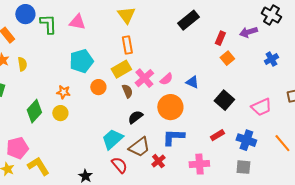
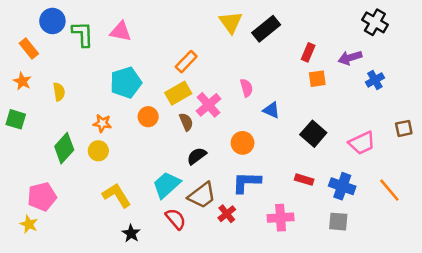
yellow triangle: (126, 15) -> (231, 22), moved
purple arrow: (248, 32) -> (350, 58), moved
orange rectangle: (127, 45) -> (186, 62), turned 54
orange square: (227, 58) -> (317, 79), turned 32
yellow semicircle: (22, 64) -> (59, 92), moved
pink semicircle: (166, 79) -> (246, 88), moved, turned -64
orange circle: (170, 107) -> (243, 143), size x0.7
red rectangle: (217, 135) -> (304, 180), turned 48
yellow L-shape: (38, 166) -> (117, 195), moved

